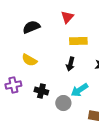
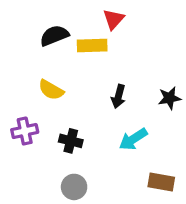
yellow rectangle: (78, 41) -> (92, 45), moved
gray circle: (63, 103) -> (74, 187), moved

